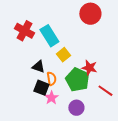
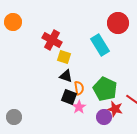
cyan rectangle: (49, 36) -> (100, 45), moved
yellow square: (63, 55) -> (64, 57), moved, turned -32
red star: (89, 68) -> (115, 109), moved

